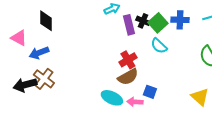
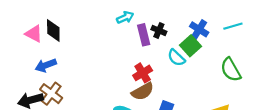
blue cross: (180, 20) -> (199, 29), turned 30
green square: (158, 23) -> (190, 46), moved
pink triangle: (19, 38) -> (34, 34), moved

